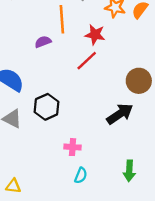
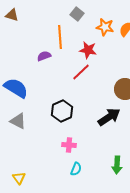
black hexagon: (46, 107) -> (62, 111), moved
yellow triangle: (13, 186) -> (19, 178), turned 48

